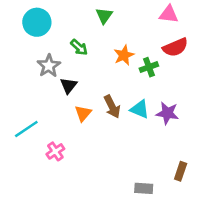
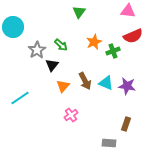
cyan circle: (37, 22) -> (13, 27), moved
green arrow: (79, 47) -> (61, 45), moved
pink cross: (55, 151) -> (71, 115), moved
brown rectangle: (181, 171) -> (126, 124), moved

